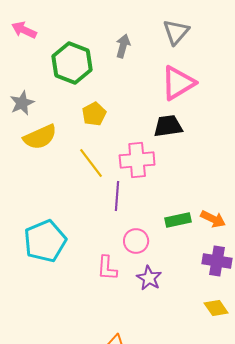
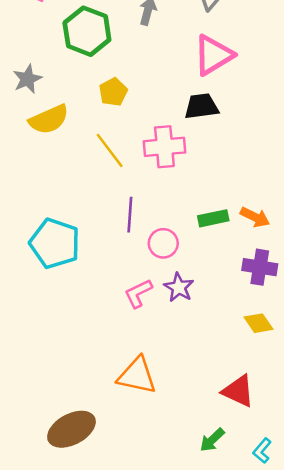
purple line: (117, 196) -> (130, 215), moved
cyan pentagon: (45, 241) -> (55, 243), turned -30
pink L-shape: (107, 268) -> (138, 293), moved, turned 60

